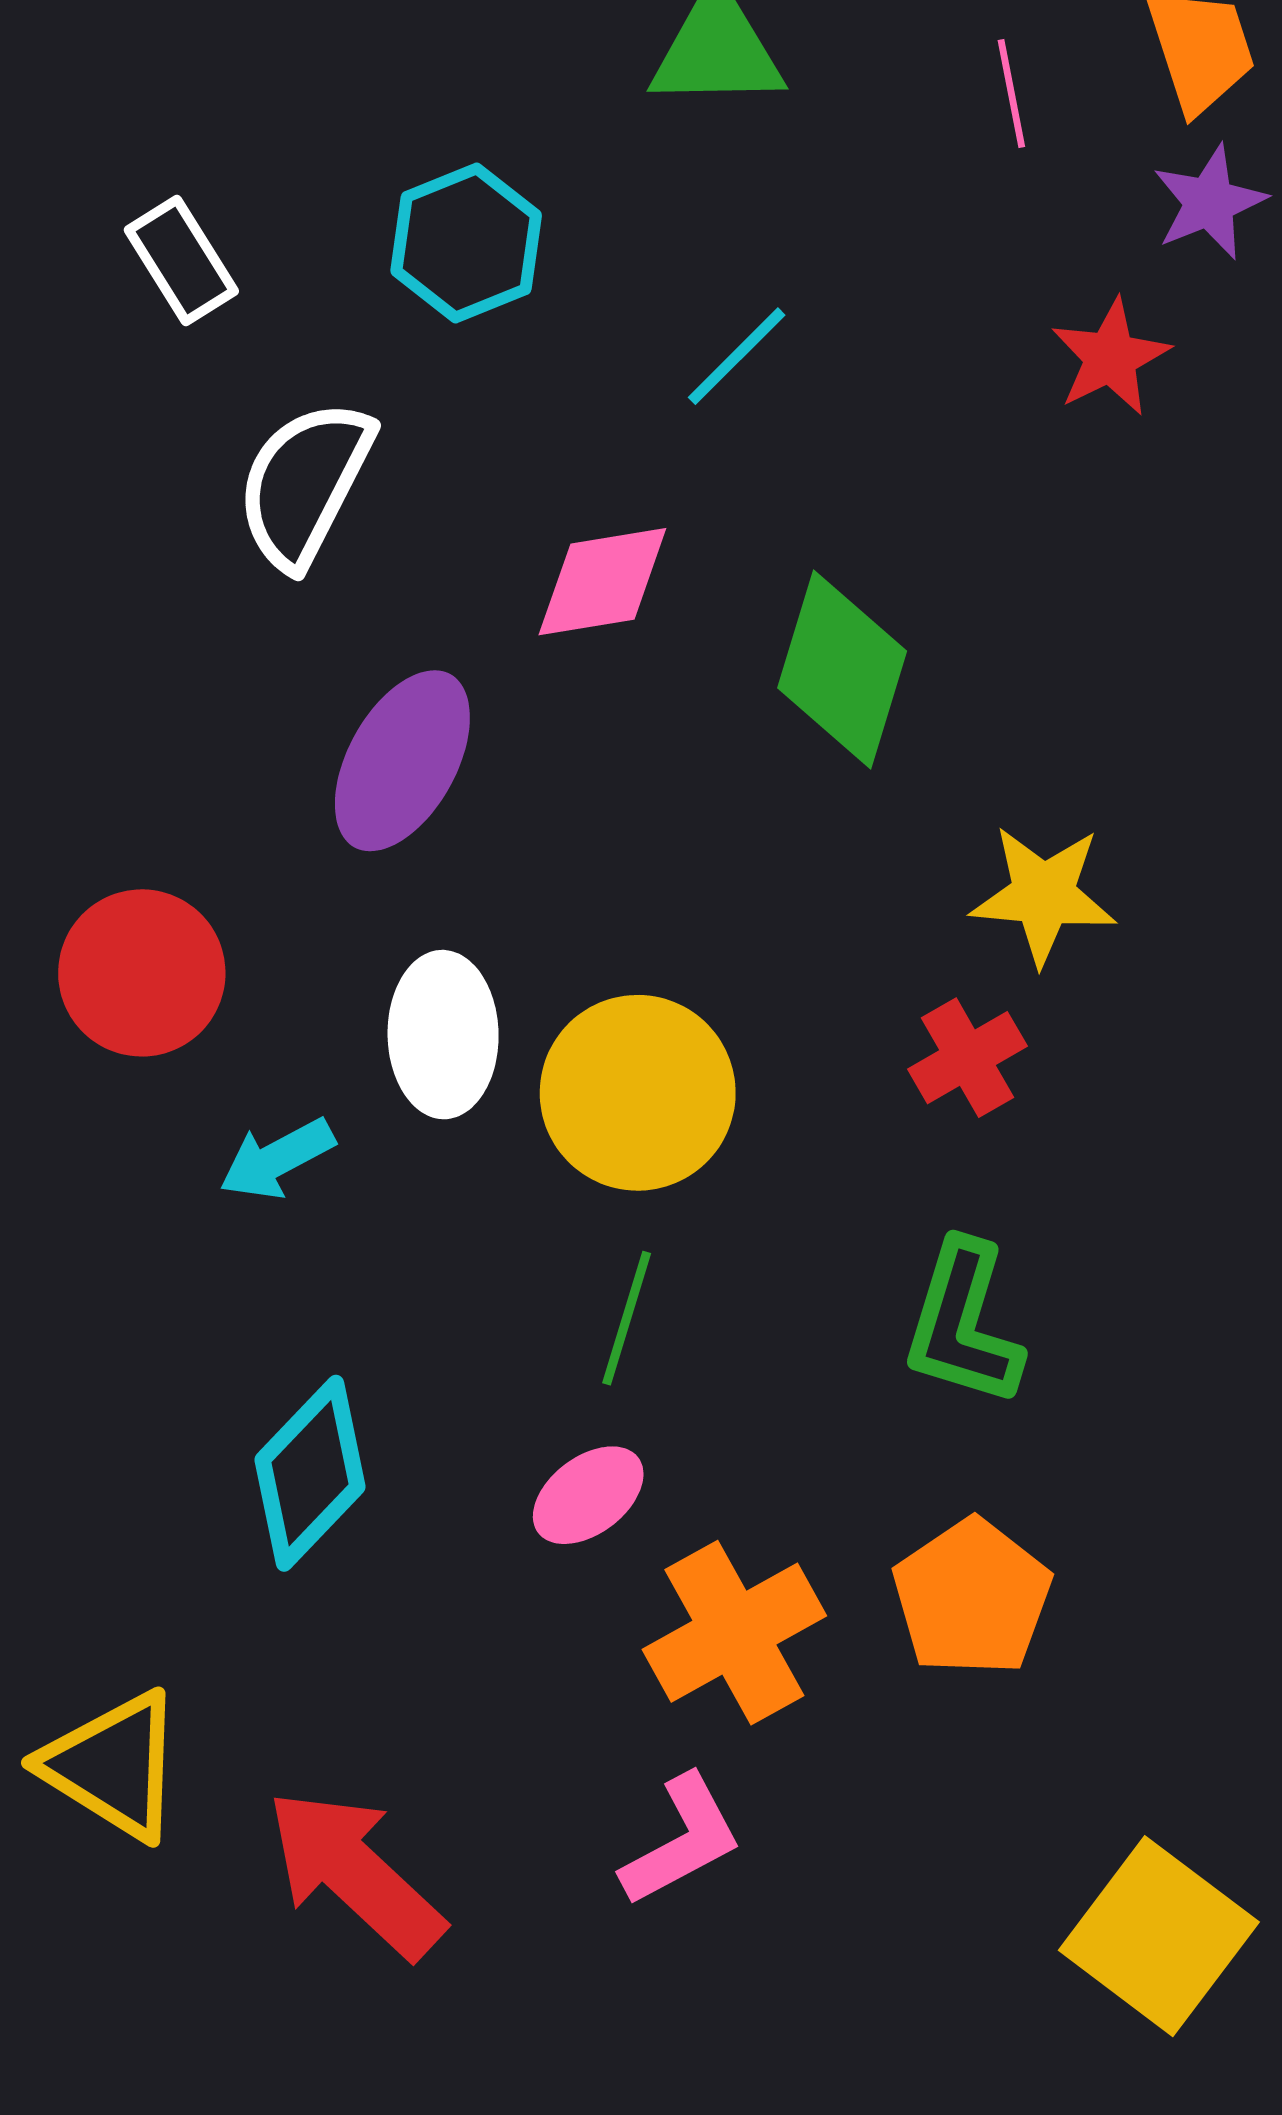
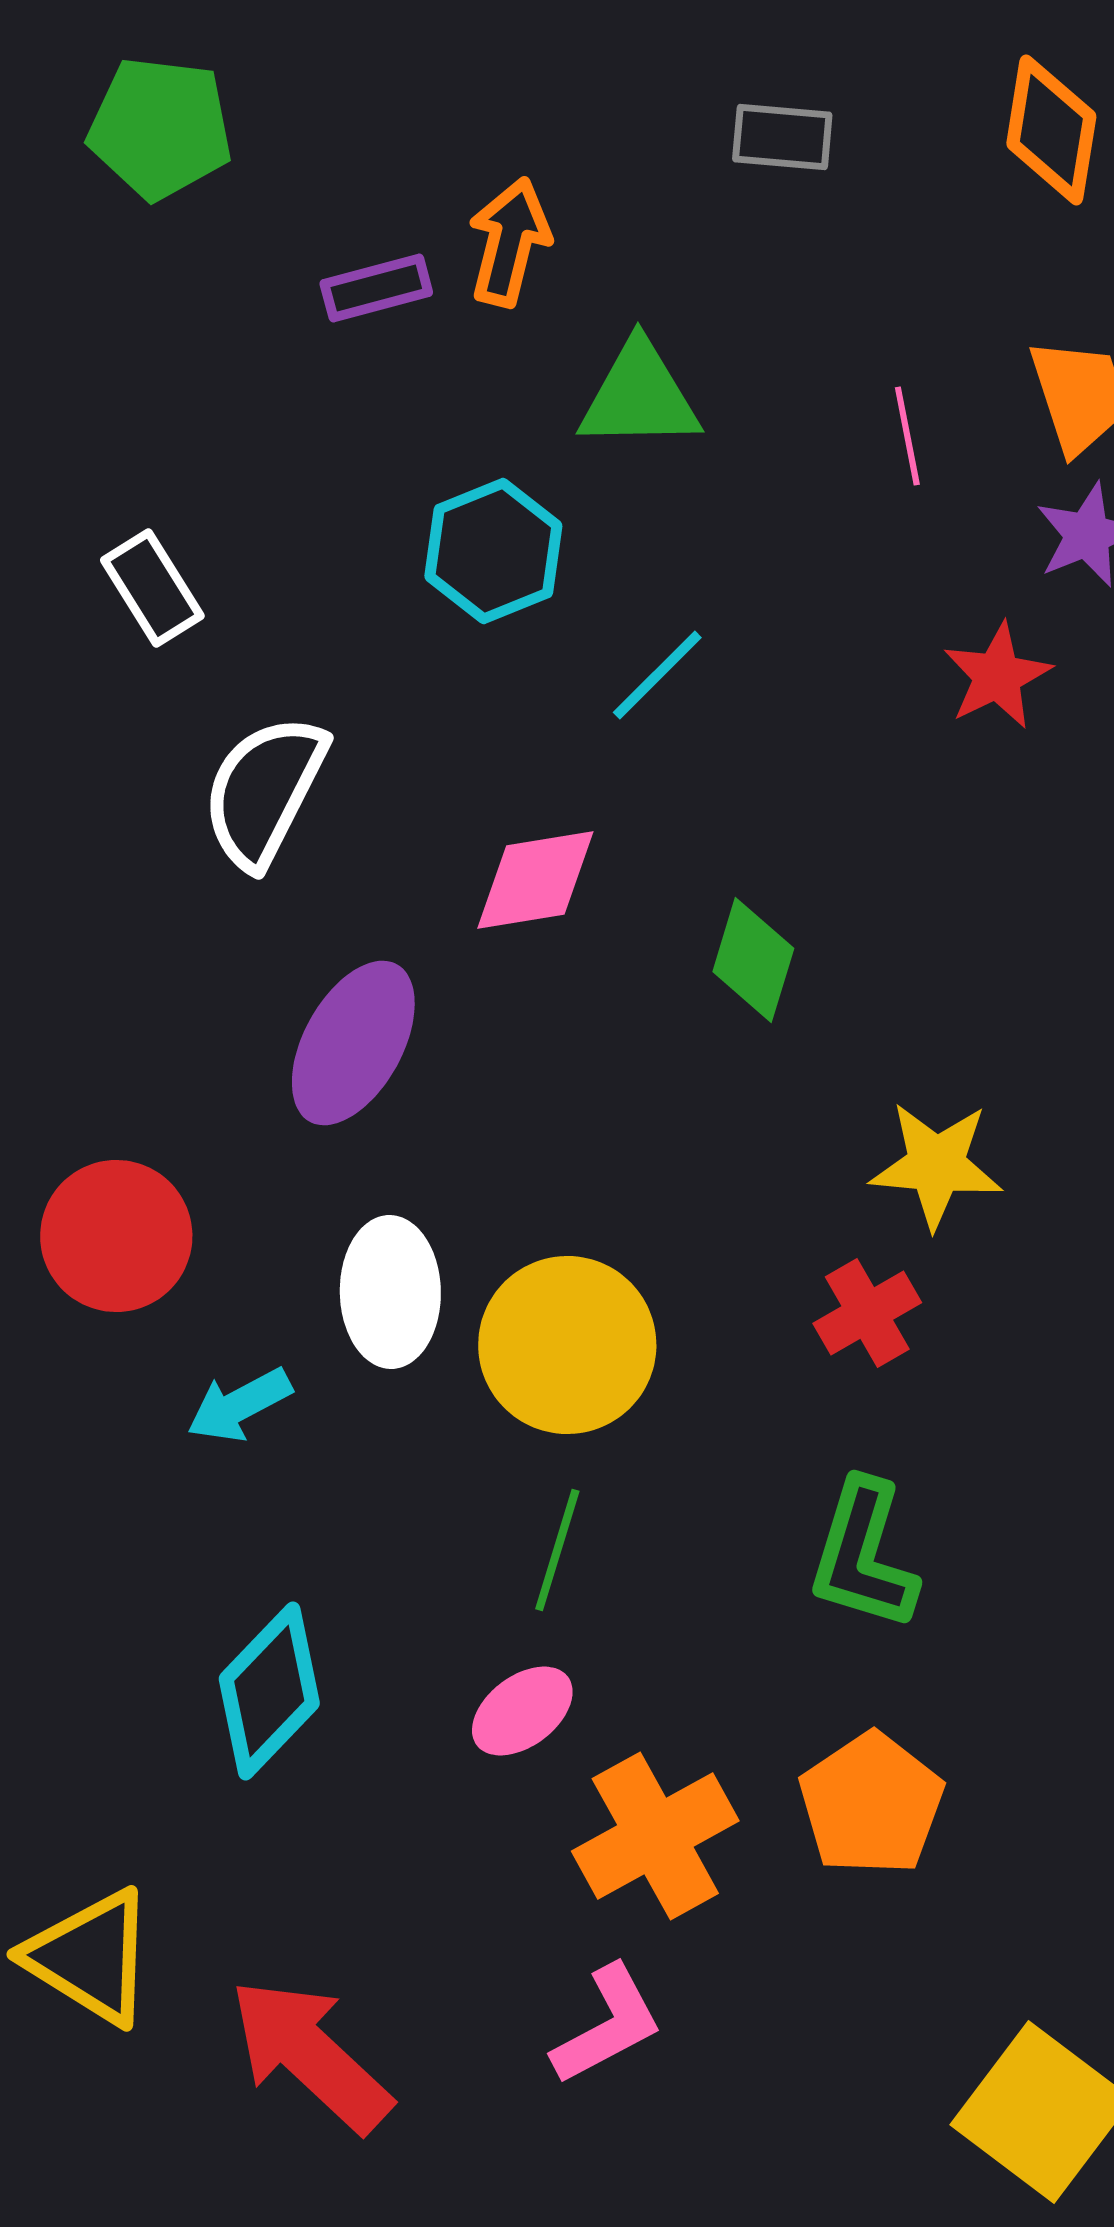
cyan hexagon: (466, 243) -> (493, 551), moved
green diamond: (842, 670) -> (753, 960), size x0.7

